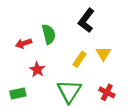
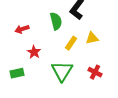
green semicircle: (49, 34) -> (56, 21), moved
yellow triangle: (103, 54) -> (92, 38), turned 48

